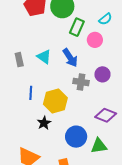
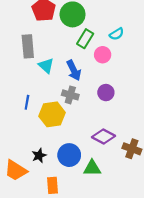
gray rectangle: (19, 60) -> (28, 46), moved, size x1.5
gray cross: (81, 82) -> (70, 95), moved
black star: (44, 123) -> (39, 156), moved

